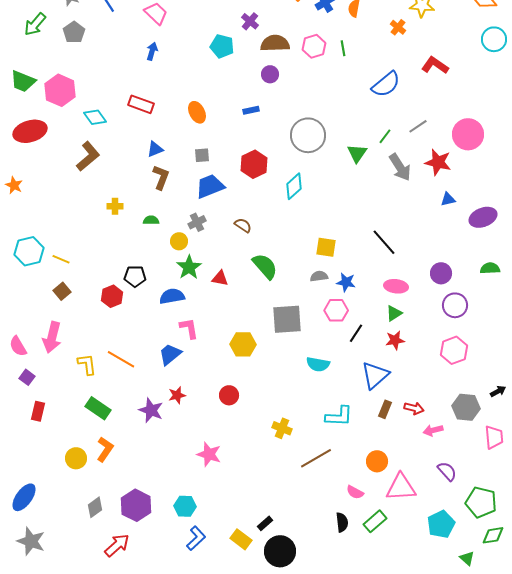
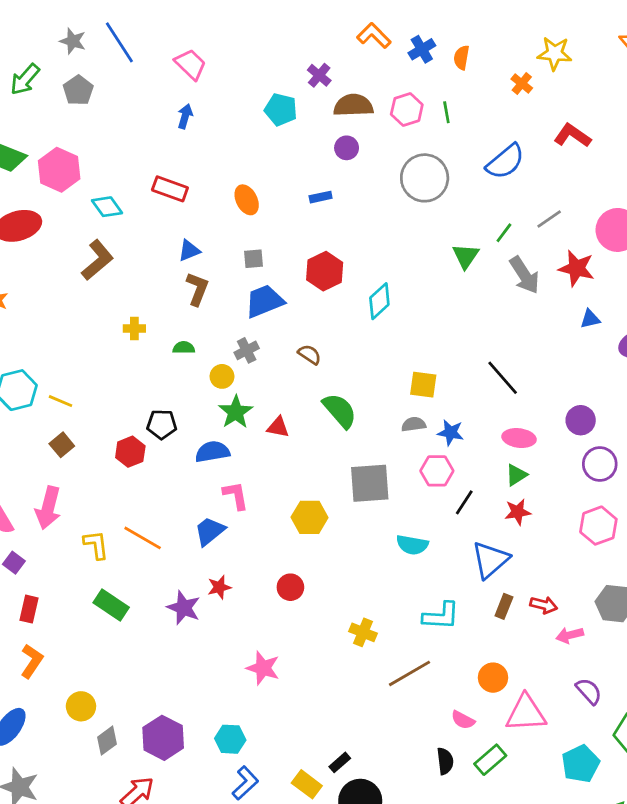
gray circle: (308, 135) -> (425, 178), moved
orange L-shape: (105, 449) -> (32, 661), moved
yellow circle: (76, 458) -> (81, 706), moved

